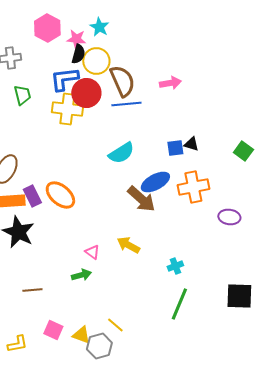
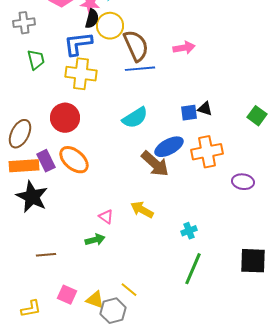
red circle: (86, 93) -> (65, 118), moved

